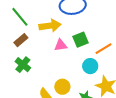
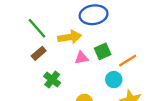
green cross: (23, 65) -> (52, 80), moved

